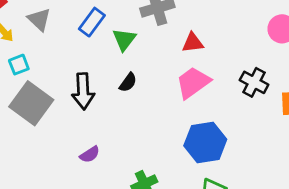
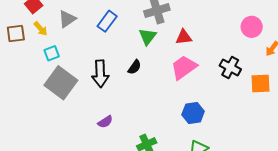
gray triangle: (39, 19) -> (67, 19), turned 42
green triangle: (124, 39) -> (148, 37), moved
blue hexagon: (205, 143) -> (193, 113), size x0.7

